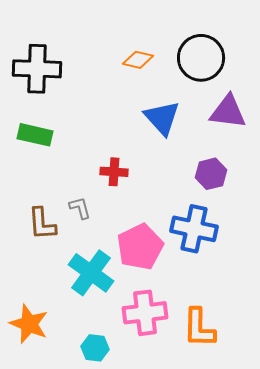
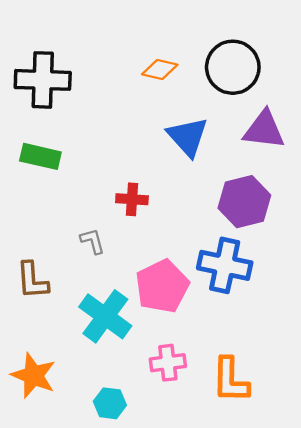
purple hexagon: (211, 174) -> (244, 202), size x1.4
brown L-shape: (42, 224) -> (32, 280), moved
pink cross: (145, 313) -> (168, 363), size x0.7

